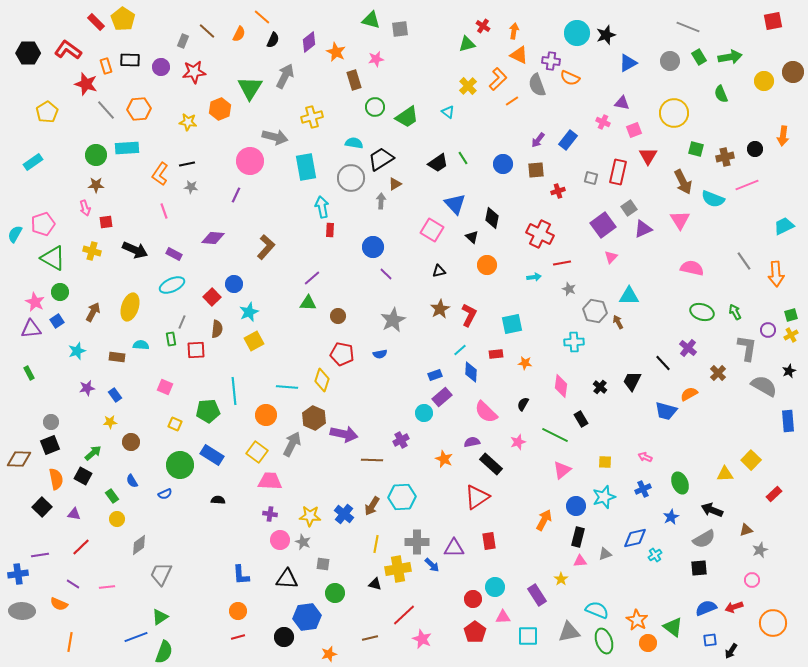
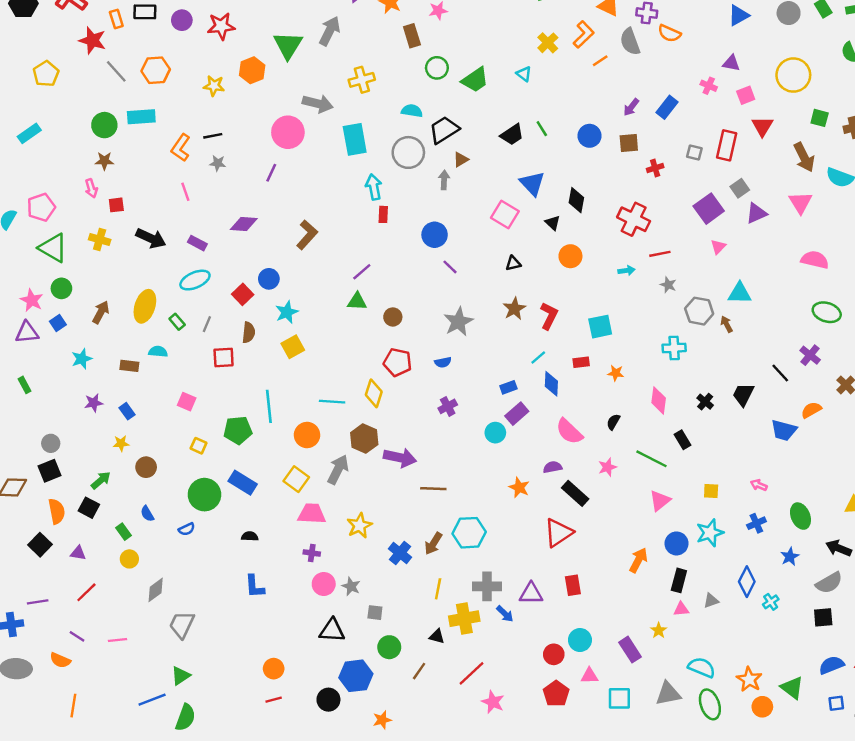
green rectangle: (171, 339) -> (177, 322), moved, turned -32
purple cross: (401, 440) -> (448, 406), moved
yellow star: (310, 516) -> (359, 526), moved, turned -30
blue diamond: (635, 538) -> (747, 582), turned -50
blue L-shape: (241, 575) -> (255, 586), moved
brown line: (370, 638) -> (419, 671), moved, turned -42

